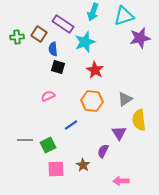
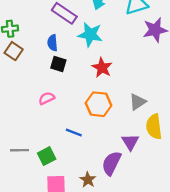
brown square: (39, 34) -> (14, 51), moved
cyan star: (85, 42) -> (90, 35), turned 30
blue line: (71, 125) -> (74, 132), turned 56
purple semicircle: (103, 151) -> (111, 163), size x1.5

